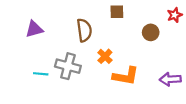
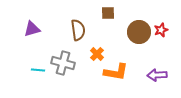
red star: (175, 15) -> (161, 30), moved
brown circle: (151, 32) -> (139, 32), size x1.5

